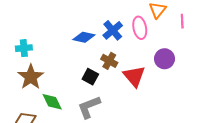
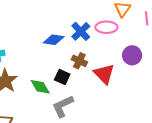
pink ellipse: (140, 28) -> (106, 27), turned -75
green diamond: (52, 102) -> (40, 87), moved

